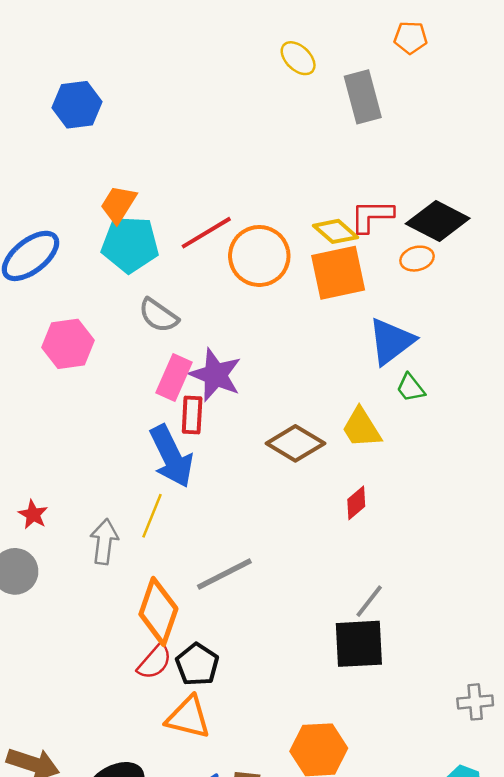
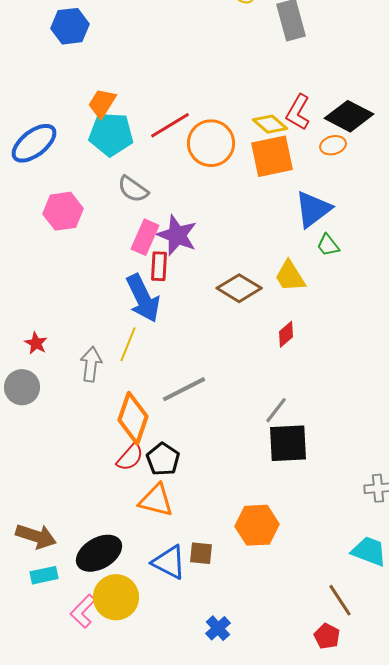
red L-shape: (372, 216) -> (298, 112), turned -60
gray line: (369, 601) -> (276, 410), moved

